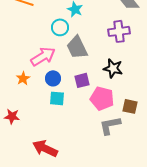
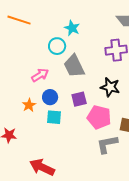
pink arrow: (43, 56) -> (40, 75), size x0.7
orange star: (23, 78) -> (29, 105), moved

